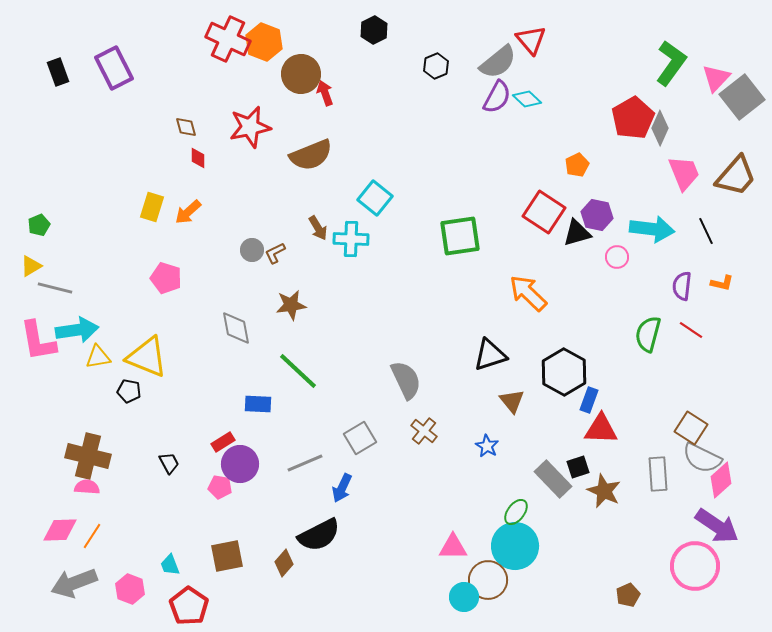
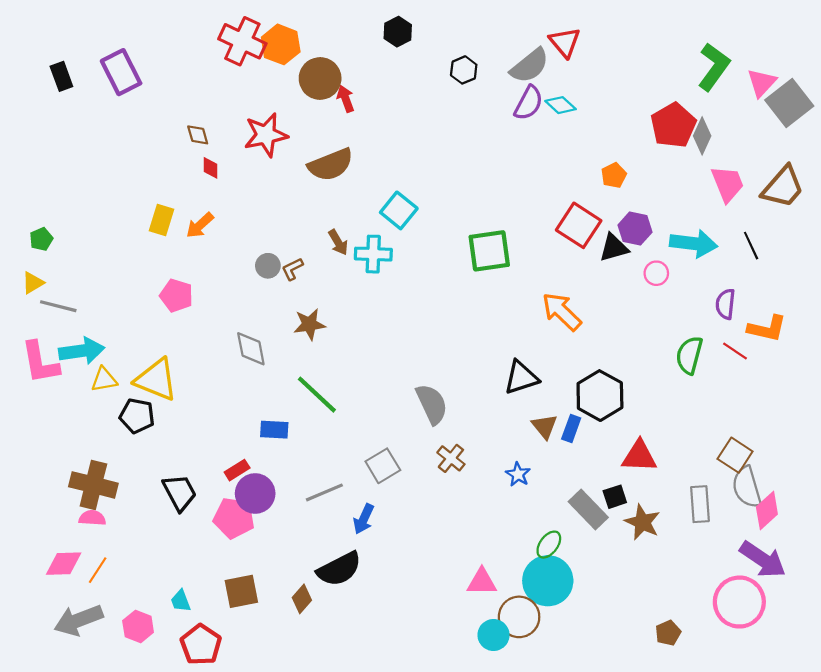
orange L-shape: (722, 283) -> (767, 329), moved, size x1.6
black pentagon: (129, 391) -> (137, 416), size x1.4
blue rectangle: (589, 400) -> (571, 429), moved
gray semicircle: (702, 458) -> (747, 487), turned 48
black trapezoid: (169, 463) -> (180, 492), size x1.6
pink pentagon: (220, 487) -> (234, 518), size x1.6

